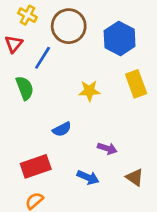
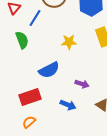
blue semicircle: (62, 129) -> (49, 70), size x1.5

